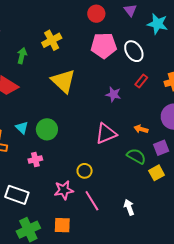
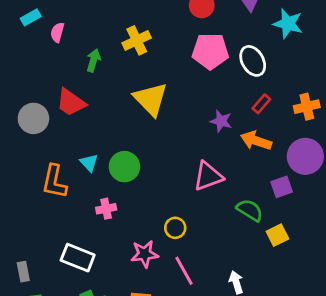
orange arrow: (141, 129) -> (256, 141), moved, size x1.5
purple square: (161, 148) -> (282, 187), moved

